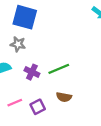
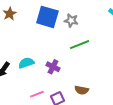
gray star: (18, 44) -> (71, 21), moved
green line: (59, 69) -> (80, 45), moved

